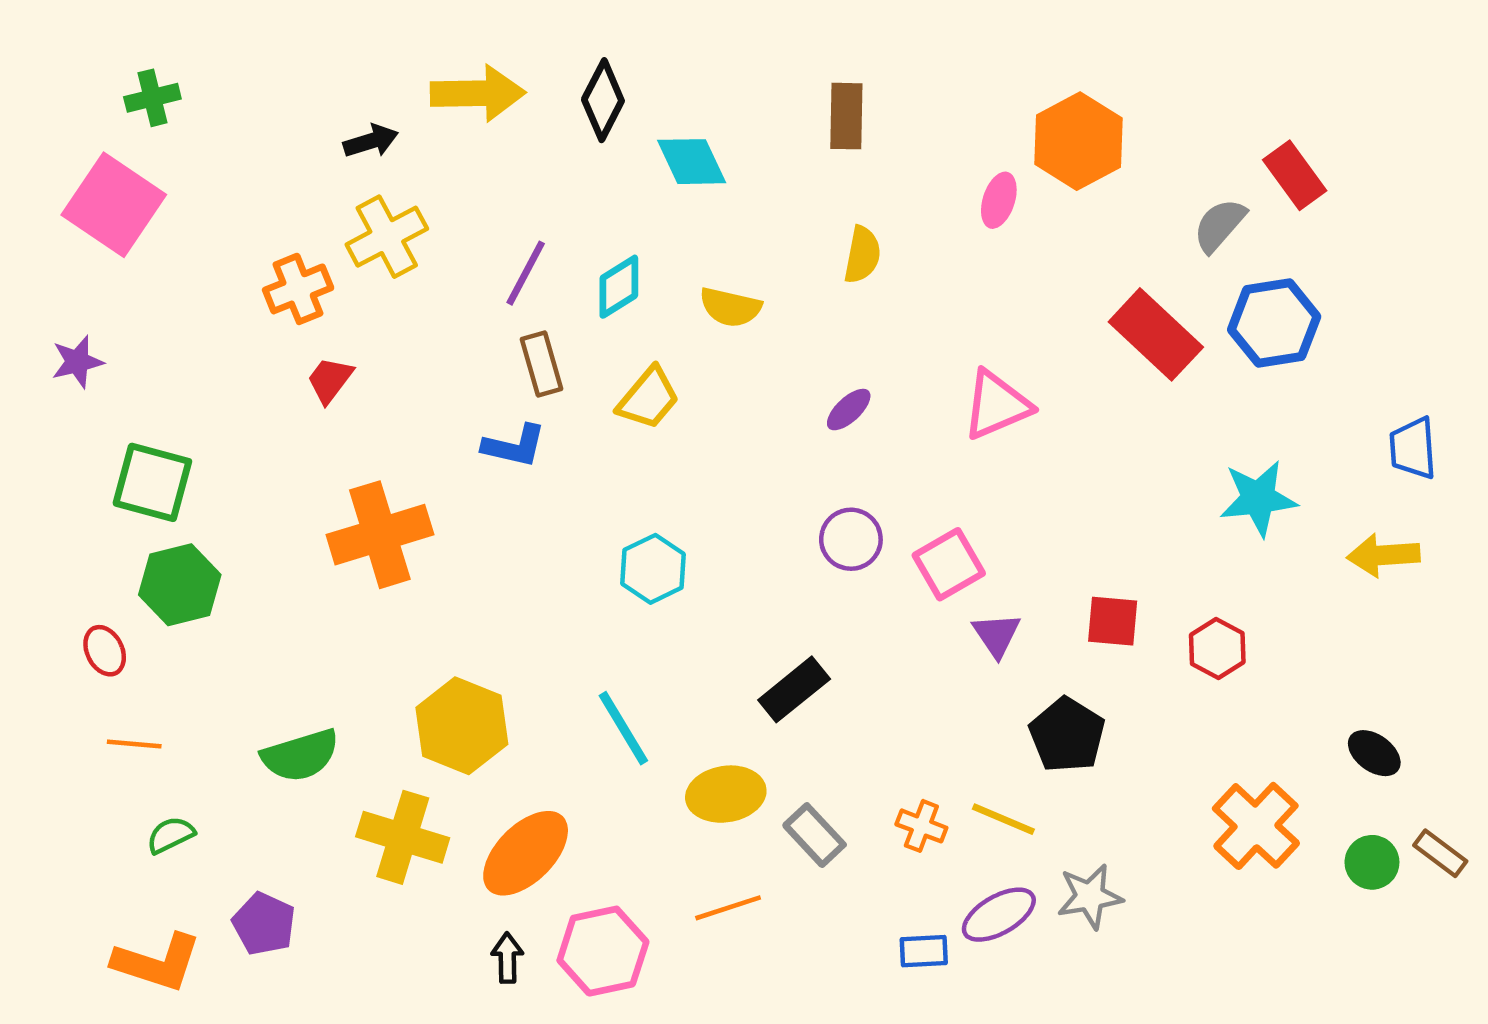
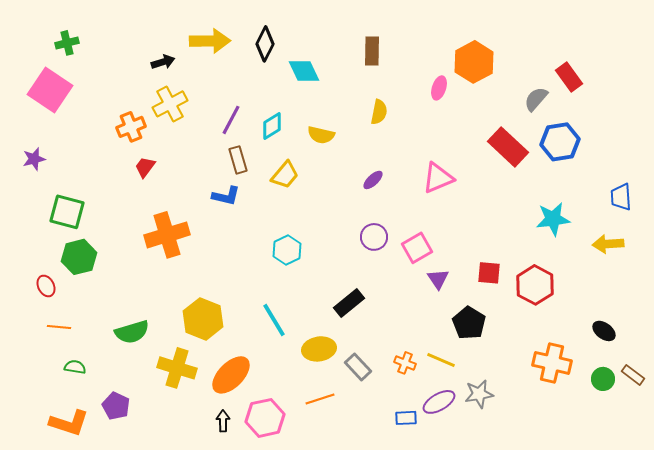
red hexagon: (1217, 648) -> (535, 285), size x1.5
orange cross: (1256, 826) -> (552, 363), turned -30
green semicircle: (171, 835) -> (75, 367), turned 35

